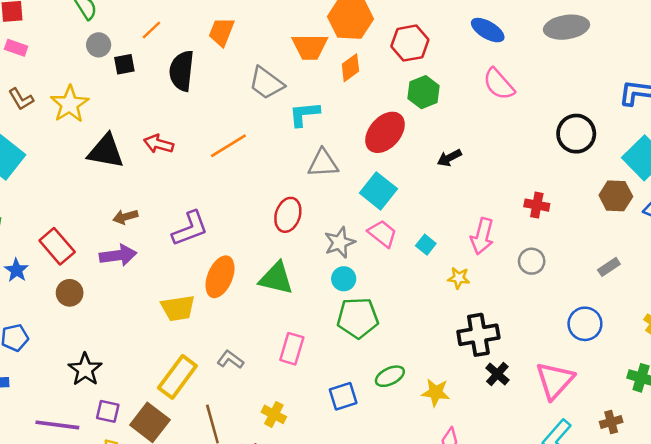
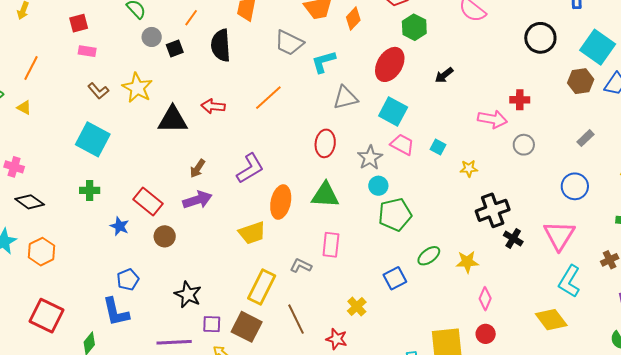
brown arrow: (125, 217) -> (198, 168), turned -30
pink arrow: (482, 236) -> (492, 119), moved, turned -84
pink rectangle: (292, 349) -> (331, 245), moved
yellow cross: (274, 414) -> (357, 306), moved, turned 30

